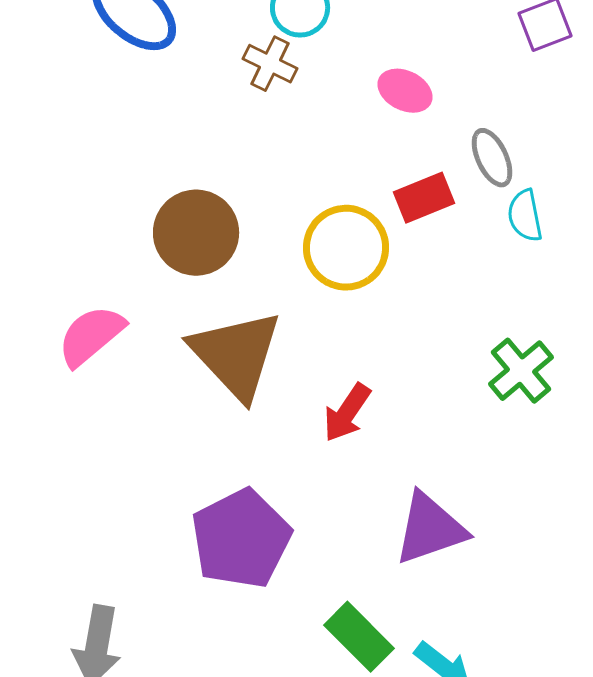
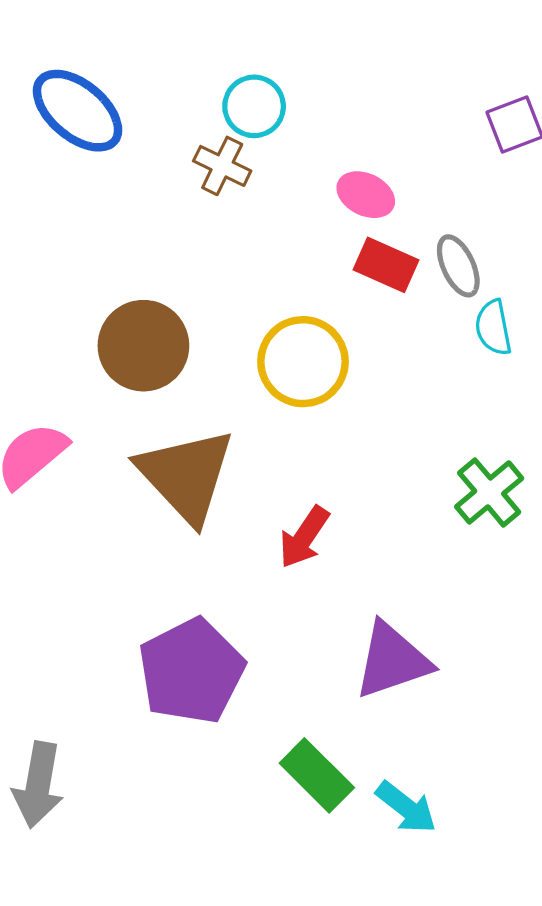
red rectangle: (424, 198) -> (386, 265), moved, turned 46

